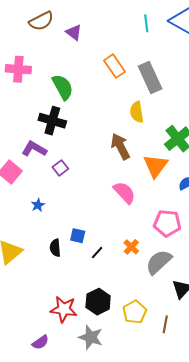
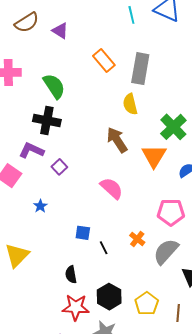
gray rectangle: (150, 77) -> (140, 69), turned 40
pink semicircle: (124, 193) -> (112, 188), moved
black semicircle: (55, 248) -> (71, 274), moved
black line: (97, 253) -> (104, 248), turned -64

